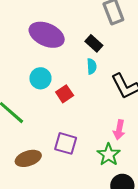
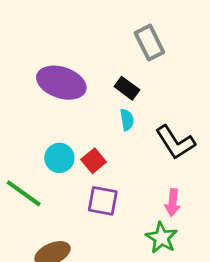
cyan circle: (40, 78) -> (59, 158), moved
purple square: (66, 143) -> (103, 201), moved

